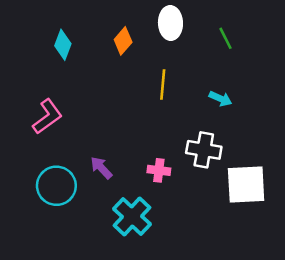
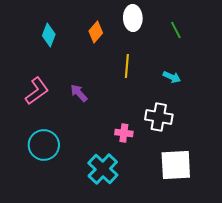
purple arrow: (101, 168) -> (79, 93), moved
white square: (246, 184) -> (176, 165), moved

